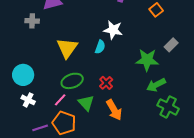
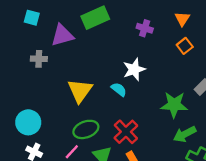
white star: (113, 30) -> (134, 69), turned -30
cyan semicircle: (100, 47) -> (119, 89), turned -72
red cross: (106, 83) -> (126, 132), size x1.5

